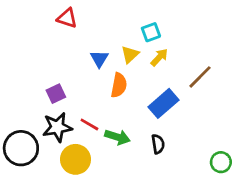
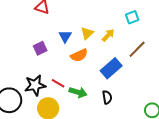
cyan square: (151, 32) -> (132, 17), moved
orange semicircle: (119, 85) -> (79, 55), turned 54
purple square: (56, 94) -> (40, 48), moved

